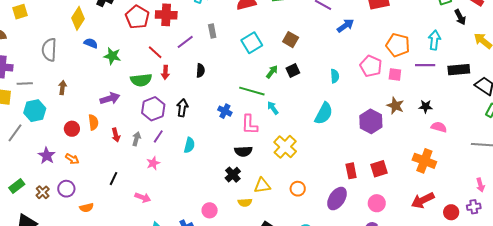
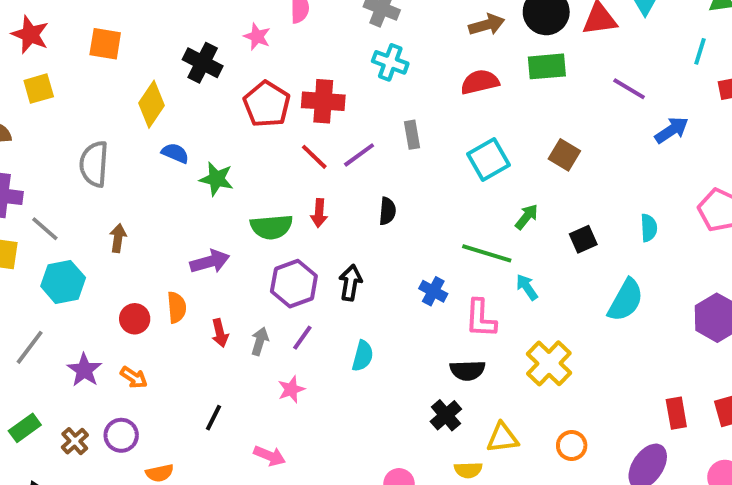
red line: (155, 52) -> (314, 157), moved
black square: (293, 71) -> (583, 239), moved
gray line: (25, 84) -> (45, 229), turned 42
gray line: (15, 133) -> (30, 347), moved

